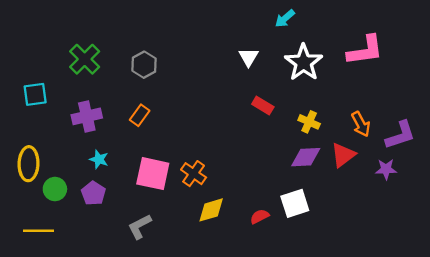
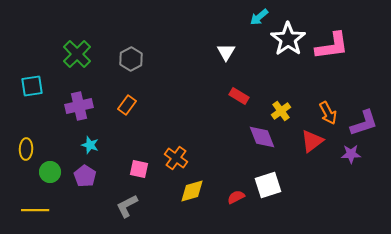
white star: (304, 62) -> (288, 39), moved
yellow cross: (309, 122) -> (281, 111), turned 30
purple diamond: (306, 157) -> (262, 137), moved, turned 72
yellow ellipse: (29, 164) -> (26, 149), size x0.7
pink square: (153, 174) -> (139, 169), moved, size x0.6

